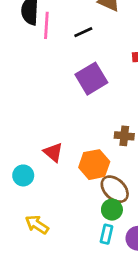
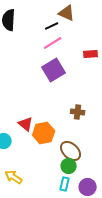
pink line: (46, 25) -> (53, 43), moved, turned 54
black line: (83, 32) -> (52, 26), moved
orange hexagon: (94, 165) -> (44, 133), moved

